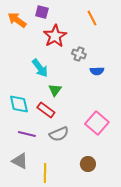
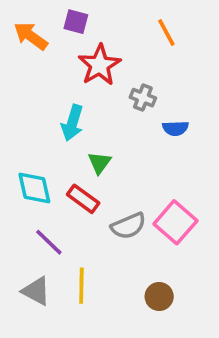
cyan arrow: (40, 68) -> (72, 123), turned 54
purple line: (27, 134) -> (49, 242), turned 30
gray semicircle: (59, 134) -> (128, 226), moved
yellow line: (45, 173) -> (81, 286), moved

